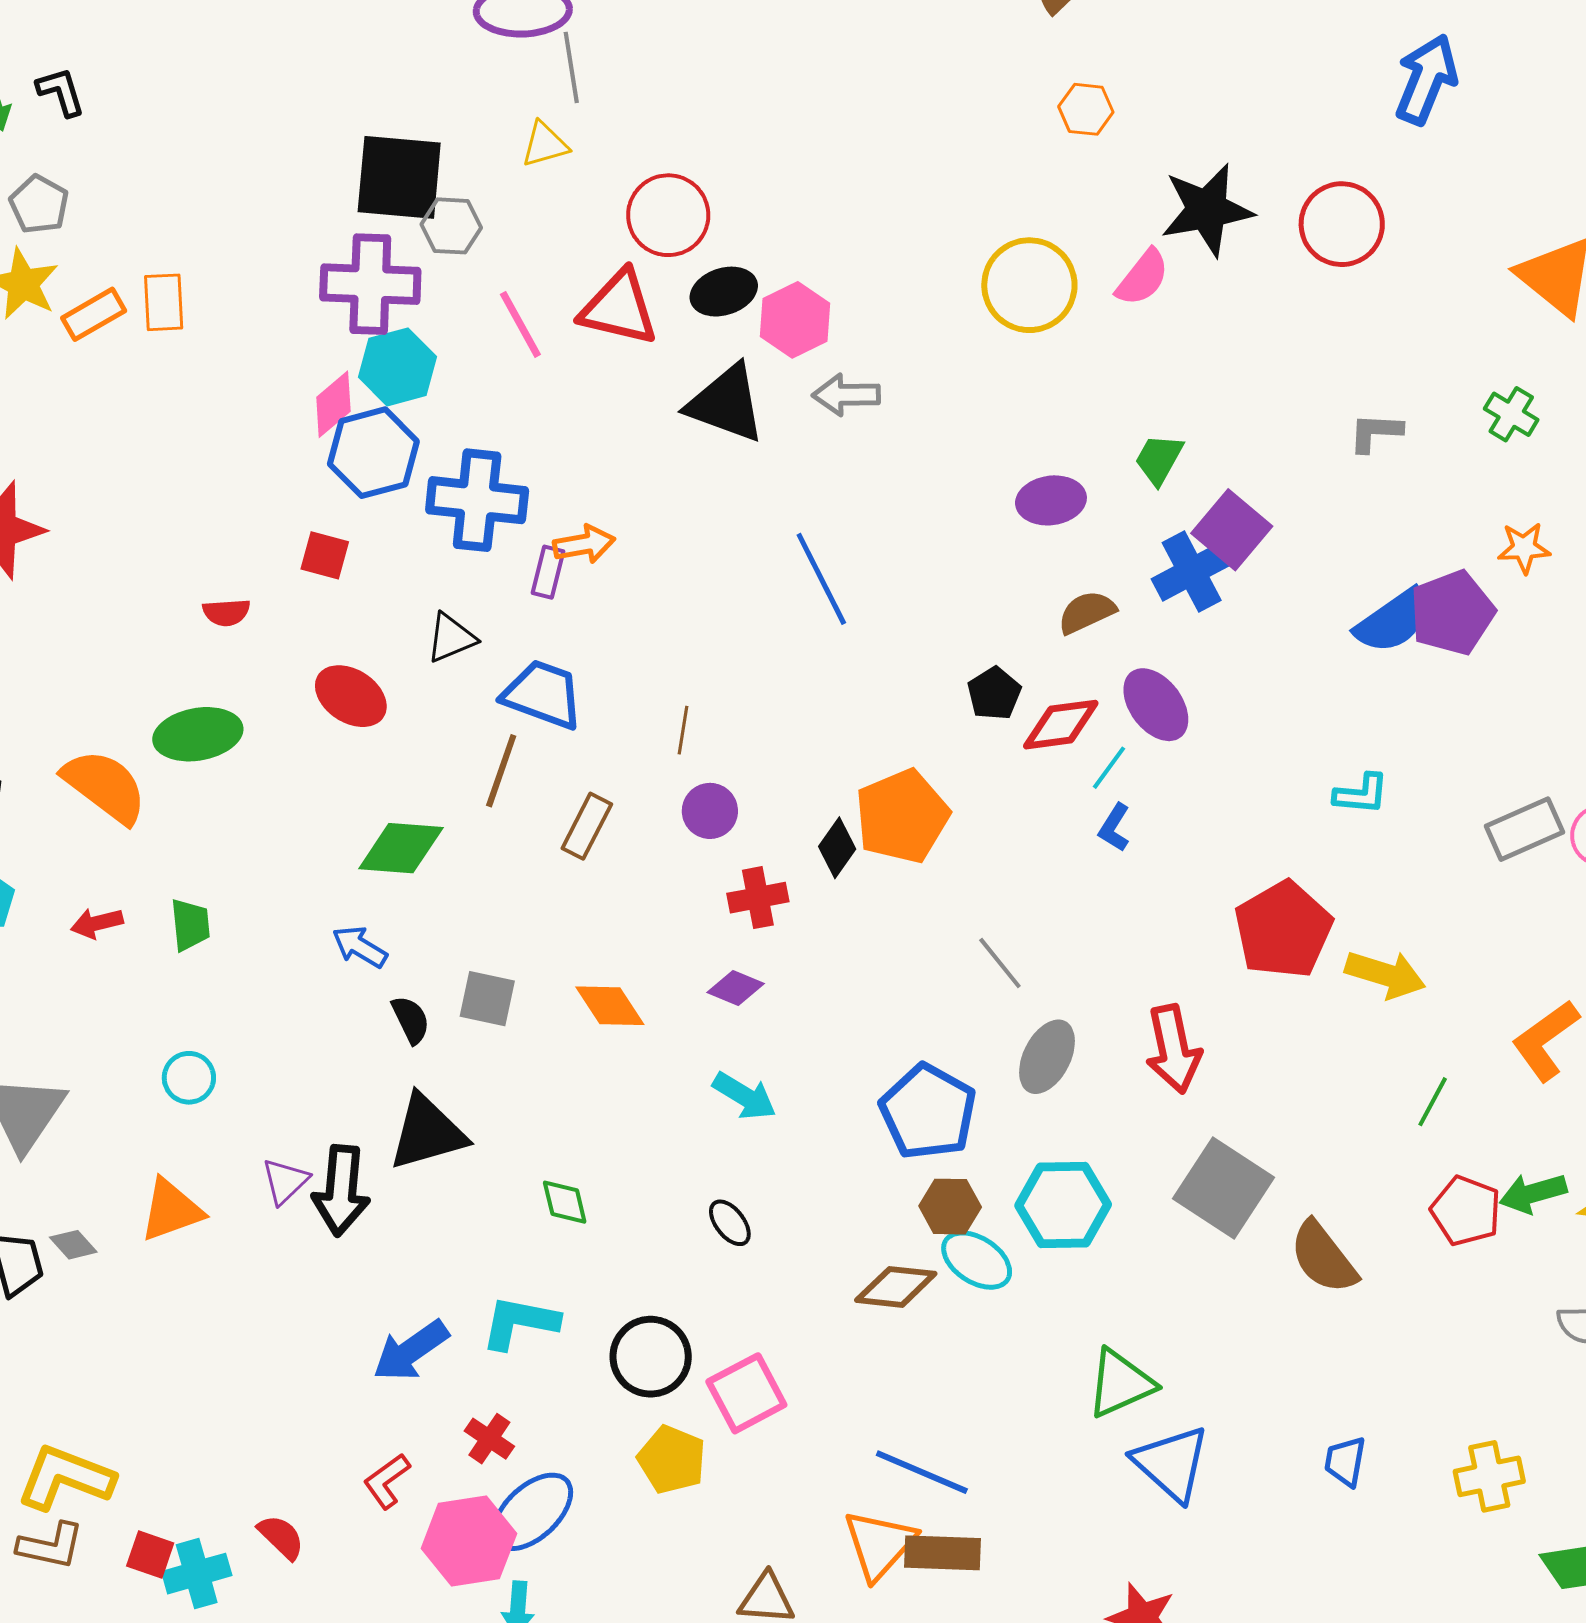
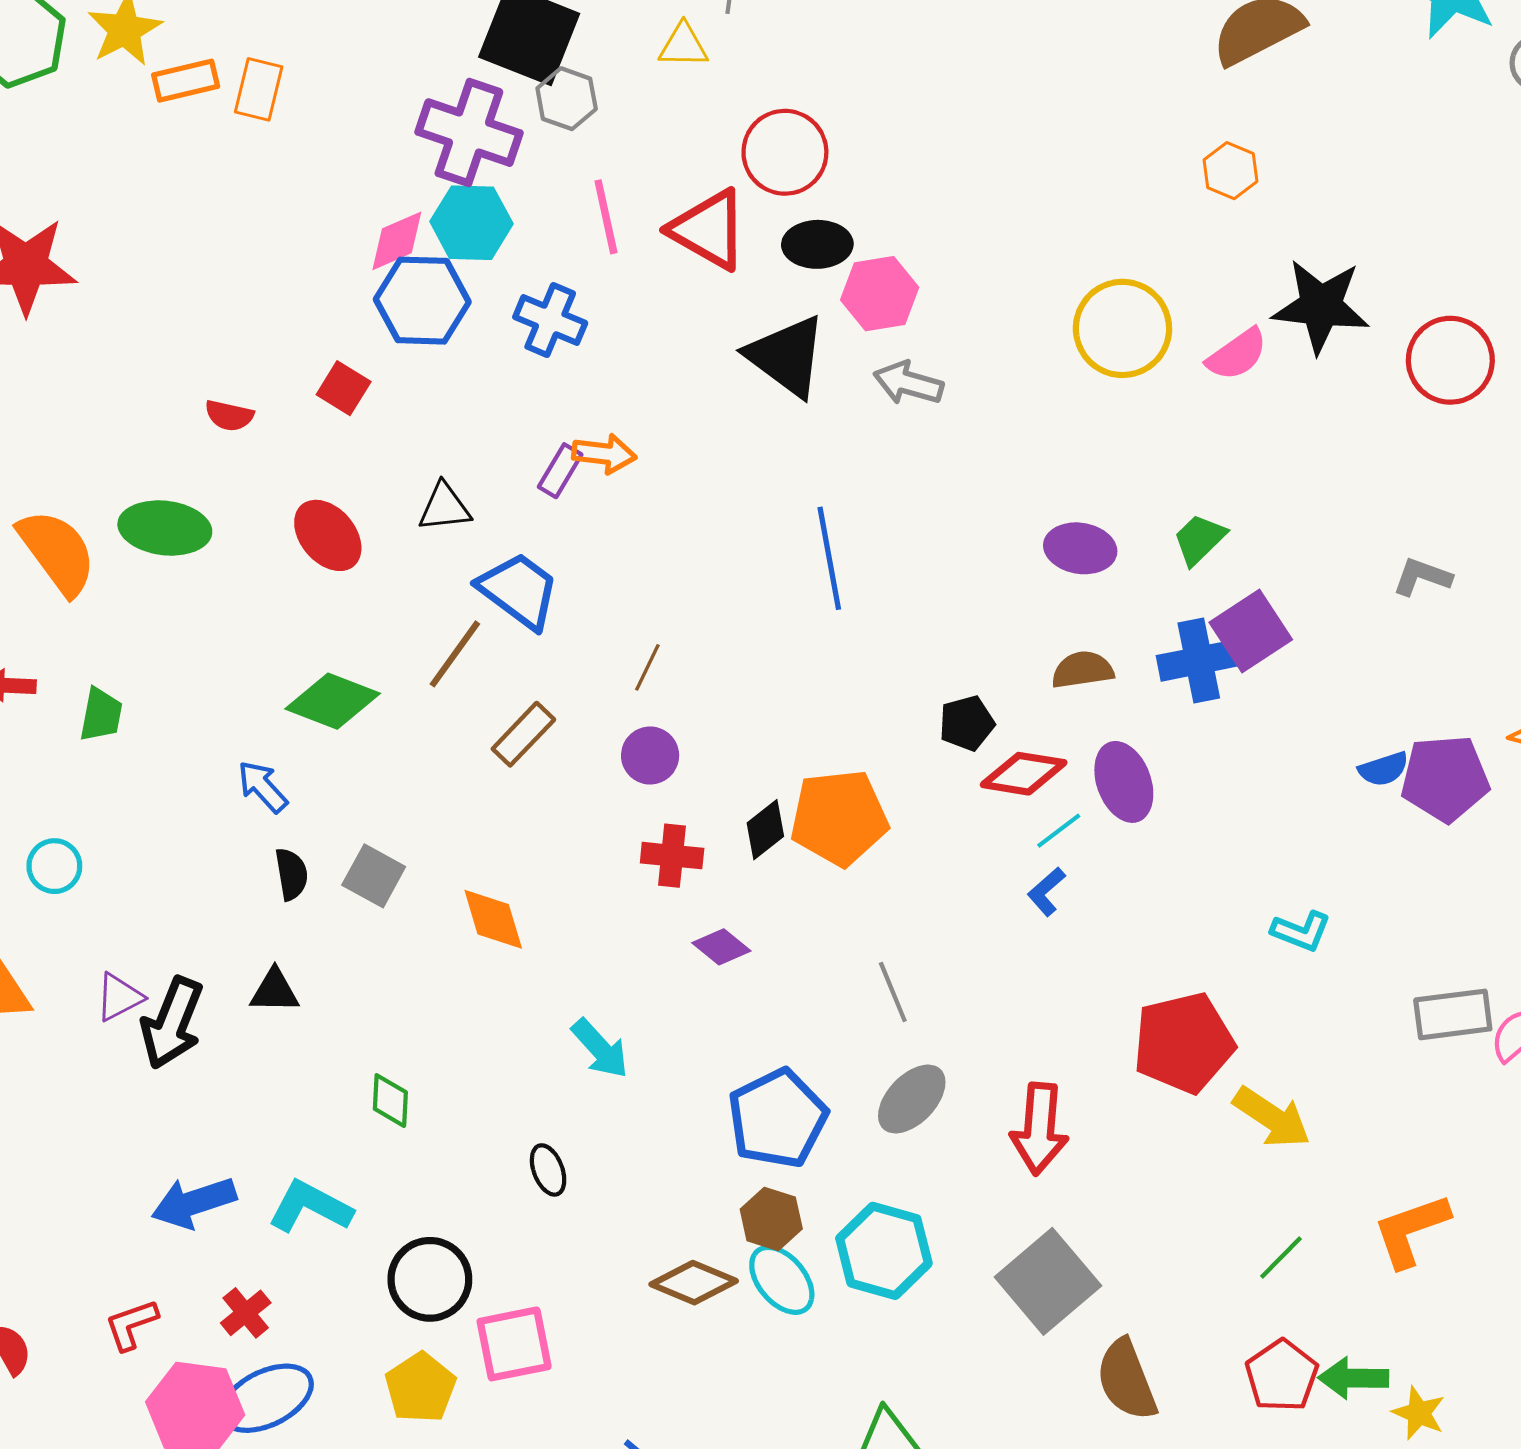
blue cross: (477, 500) -> (550, 320), moved, size x0.7
blue semicircle: (1393, 621) -> (1384, 769), size x0.6
purple diamond: (736, 988) -> (721, 947), moved
black triangle: (427, 1133) -> (275, 991), size x0.6

